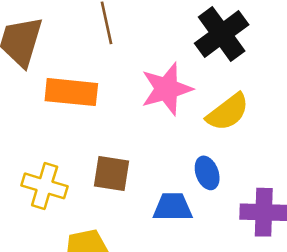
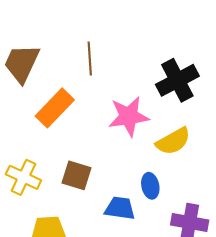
orange rectangle: (71, 92) -> (55, 108), turned -60

